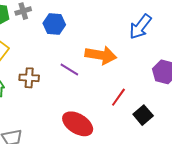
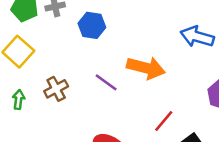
blue arrow: (140, 27) -> (197, 37), turned 64
brown cross: (29, 78) -> (56, 89), turned -36

